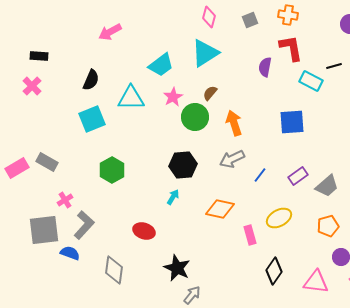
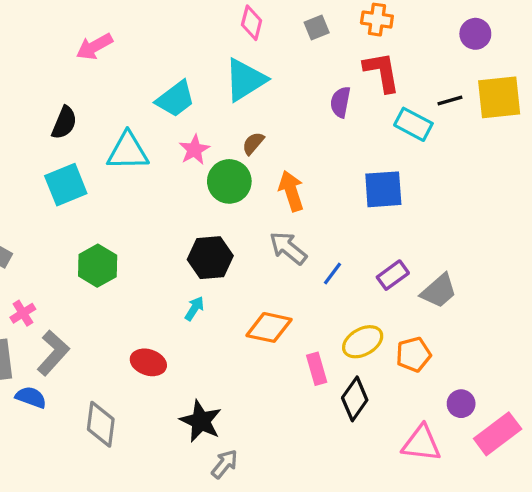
gray arrow: (232, 159) -> (288, 248), turned 65
orange pentagon: (328, 226) -> (413, 354), moved
black diamond: (274, 271) -> (355, 399), moved

